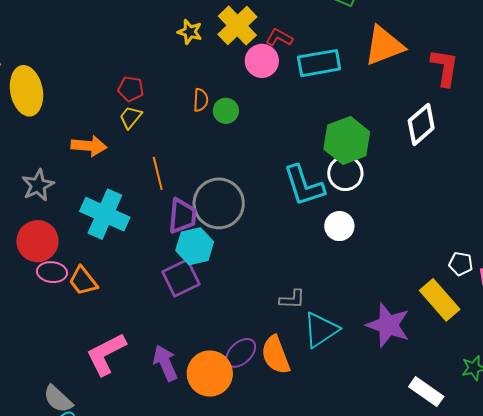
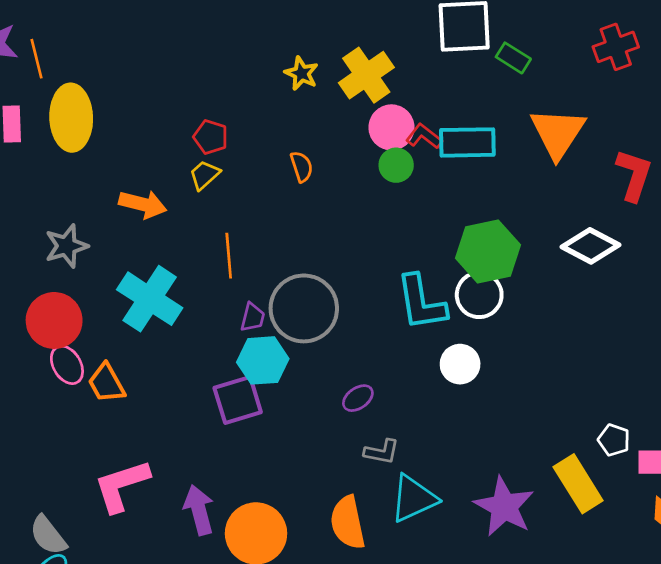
red L-shape: (279, 38) -> (424, 136), moved
orange triangle: (384, 46) -> (558, 133), turned -45
orange semicircle: (201, 100) -> (302, 167), turned -30
green circle: (226, 111) -> (396, 165), moved
white diamond: (421, 124) -> (591, 246), turned 60
purple trapezoid: (182, 216) -> (253, 317), size x0.6
pink ellipse: (52, 272) -> (67, 365), turned 44
purple ellipse: (241, 353) -> (358, 398), moved, size x0.7

